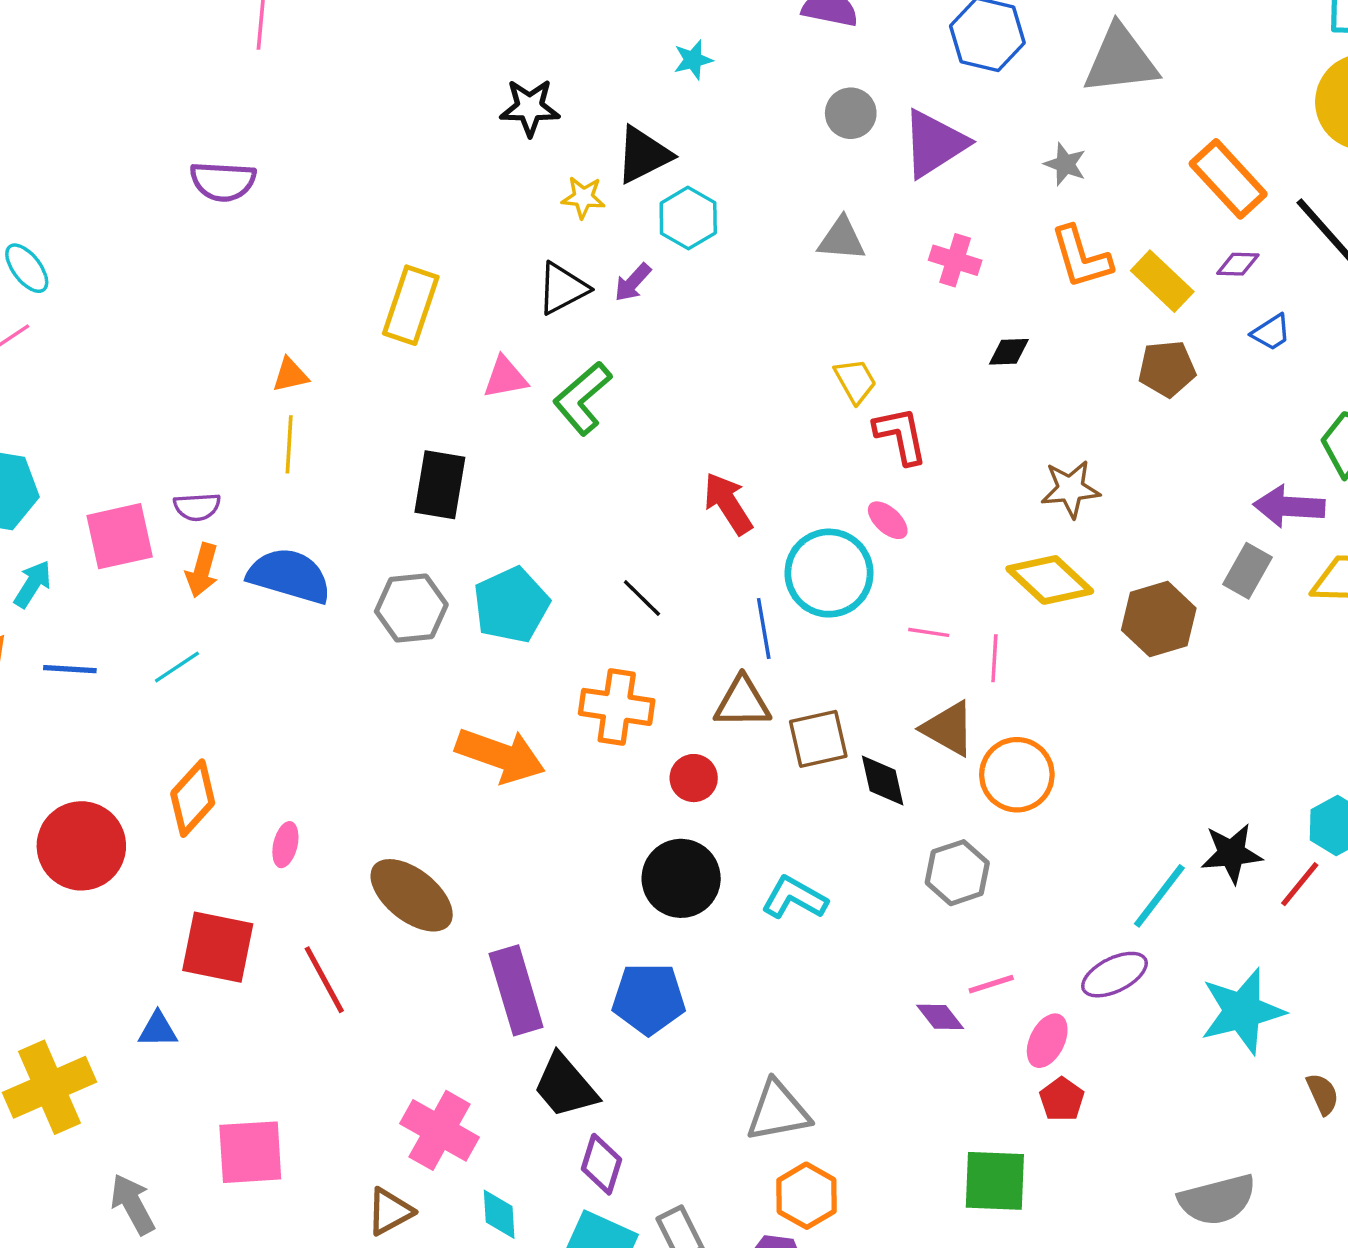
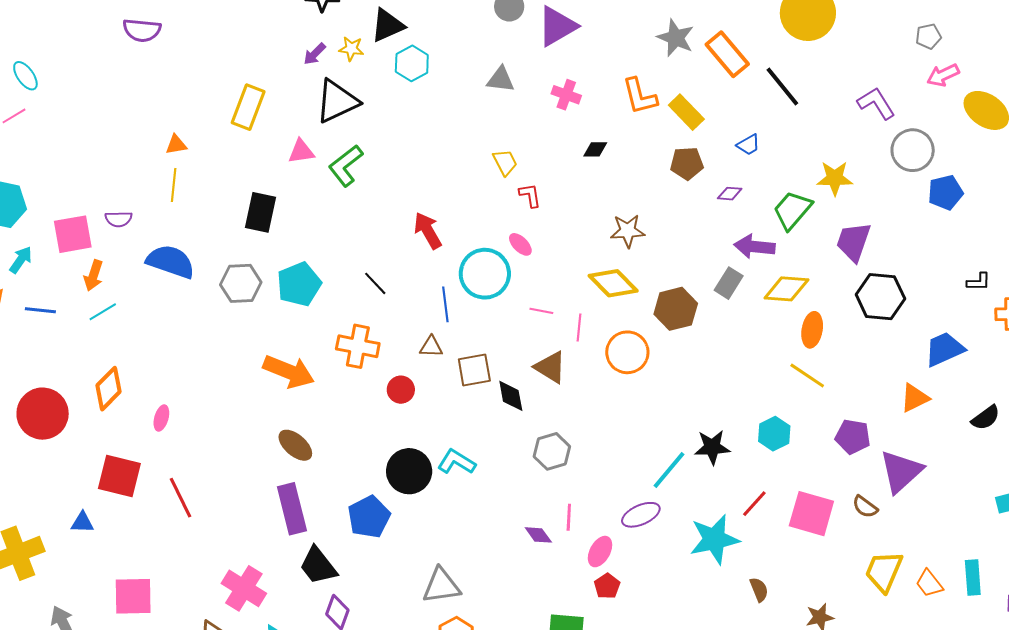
gray star: (1065, 164) -> (676, 38), moved, size x1.5
purple diamond: (1238, 264) -> (730, 194), moved
purple arrow: (633, 282) -> (315, 54), moved
black triangle: (563, 288) -> (337, 101), size x1.4
red L-shape: (901, 435) -> (530, 195), size x0.7
orange arrow: (202, 570) -> (93, 275), moved
brown triangle: (742, 702) -> (431, 347), size x0.7
orange circle: (1017, 775) -> (627, 352), moved
black circle: (681, 878) -> (409, 471), moved
red line: (1300, 884) -> (754, 504), moved
brown ellipse: (412, 895) -> (295, 445), moved, size x0.7
pink line: (991, 984) -> (569, 517), turned -72
blue pentagon: (649, 999) -> (369, 517), turned -30

